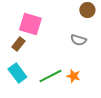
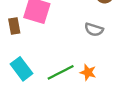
brown rectangle: (18, 44) -> (14, 26), moved, turned -48

